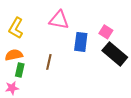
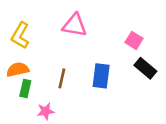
blue rectangle: (81, 42) -> (101, 76), moved
black rectangle: (115, 54) -> (145, 68), size x0.7
pink star: (12, 88) -> (46, 111), moved

